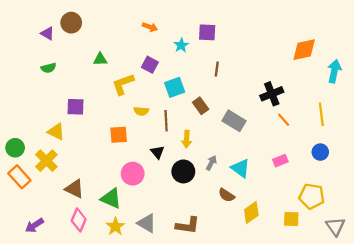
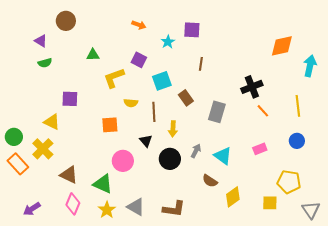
purple triangle: (47, 33) -> (41, 41), moved
gray rectangle: (234, 121) -> (217, 112), turned 75

